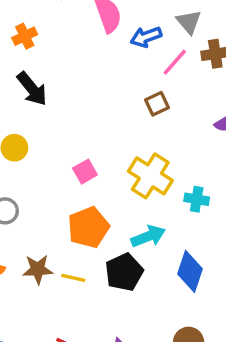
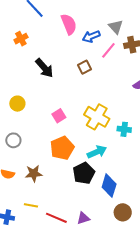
black arrow: (32, 89) -> (44, 68), moved
brown square: (157, 104) -> (84, 67), moved
blue diamond: (190, 271) -> (109, 186), moved
yellow line: (73, 278) -> (31, 205), moved

